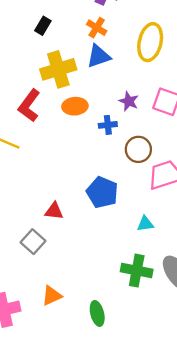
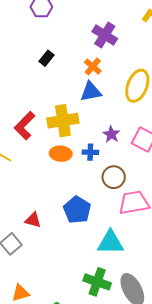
yellow cross: (58, 69) -> (63, 121), moved
orange ellipse: (75, 106) -> (61, 154), moved
cyan triangle: (145, 224) -> (110, 242), size x1.8

